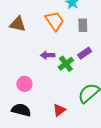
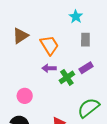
orange trapezoid: (55, 21) -> (49, 45), moved
brown triangle: (18, 24) -> (21, 36), turned -48

